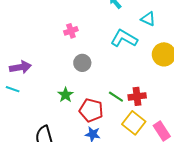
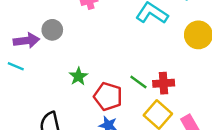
gray circle: (82, 63) -> (52, 30), moved

